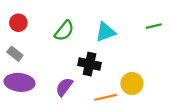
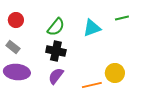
green line: (154, 26) -> (122, 18), moved
black cross: (89, 64) -> (56, 51), moved

